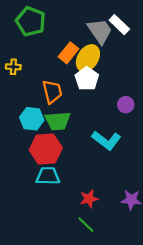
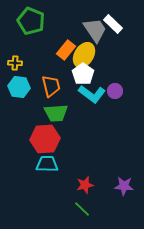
purple circle: (126, 105) -> (115, 91), moved
cyan hexagon: (32, 119) -> (19, 87), moved
cyan L-shape: (106, 140) -> (92, 94), moved

